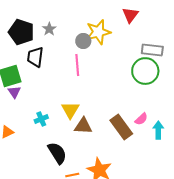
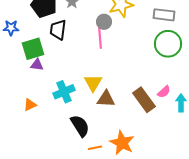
gray circle: (83, 41) -> (104, 22), moved
gray rectangle: (152, 50) -> (164, 15), moved
purple triangle: (14, 92) -> (37, 65), turned -48
cyan cross: (41, 119) -> (64, 92), size x1.5

